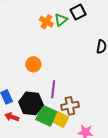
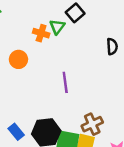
orange circle: (33, 64) -> (18, 59), moved
purple line: (53, 89) -> (65, 82), moved

